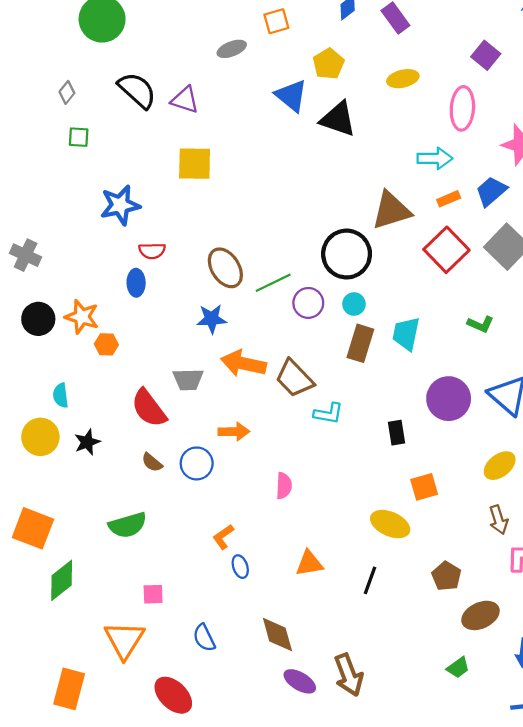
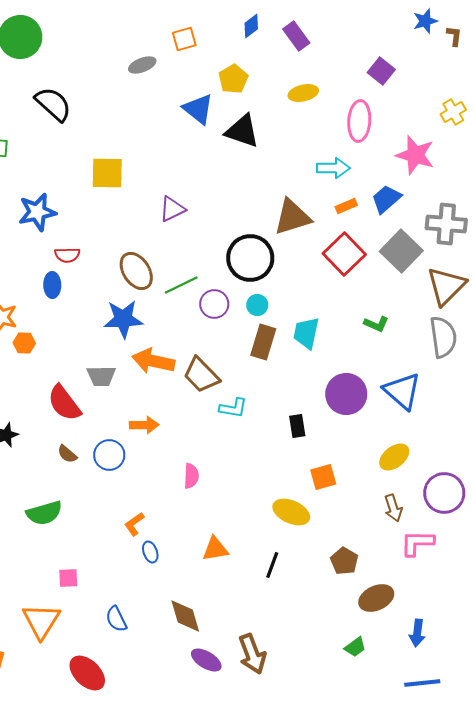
purple triangle: (185, 100) -> (172, 209), moved, turned -44
blue star: (212, 319) -> (123, 319), size x1.4

